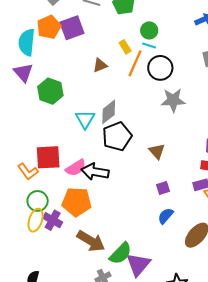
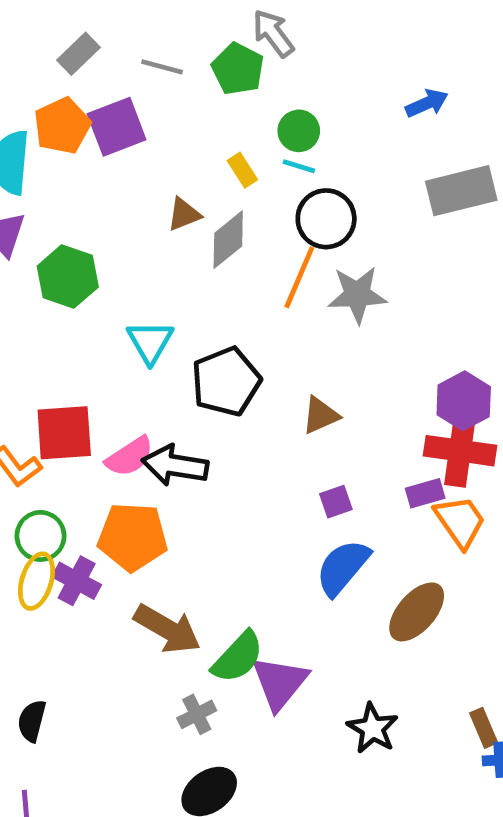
orange line: (135, 63) -> (299, 277), moved
gray diamond: (109, 112) -> (228, 240), moved
brown triangle: (157, 151) -> (321, 415), turned 48
blue semicircle: (166, 216) -> (343, 567), size x1.5

